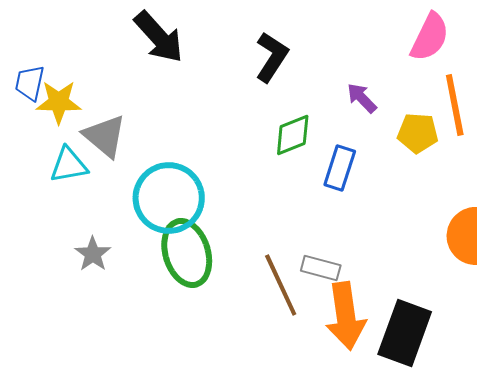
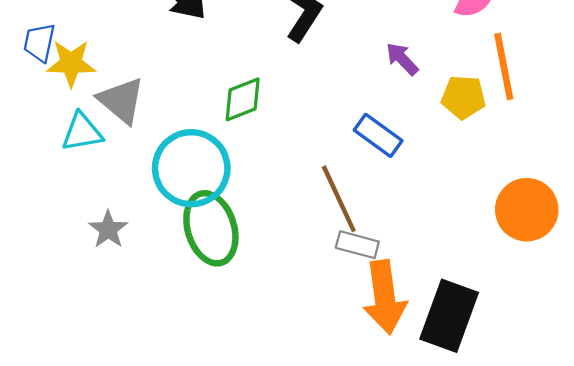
green diamond: (293, 135) -> (243, 99), moved
blue rectangle: (340, 168) -> (378, 135), turned -72
brown line: (281, 285) -> (339, 199), moved

